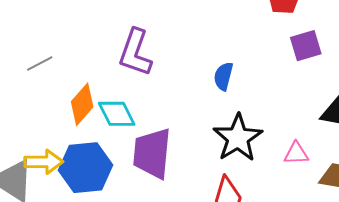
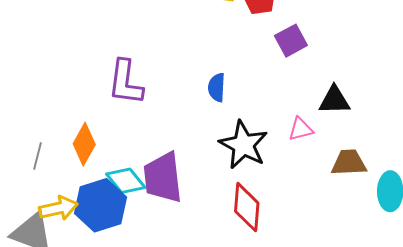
gray line: (40, 64) -> (37, 156), moved, turned -36
cyan diamond: (117, 114) -> (126, 181), moved
pink triangle: (296, 153) -> (301, 129), moved

